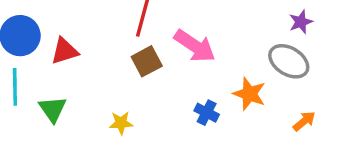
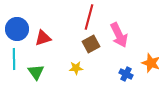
pink arrow: (195, 46) -> (119, 35), turned 30
yellow star: (121, 123) -> (76, 68), moved

